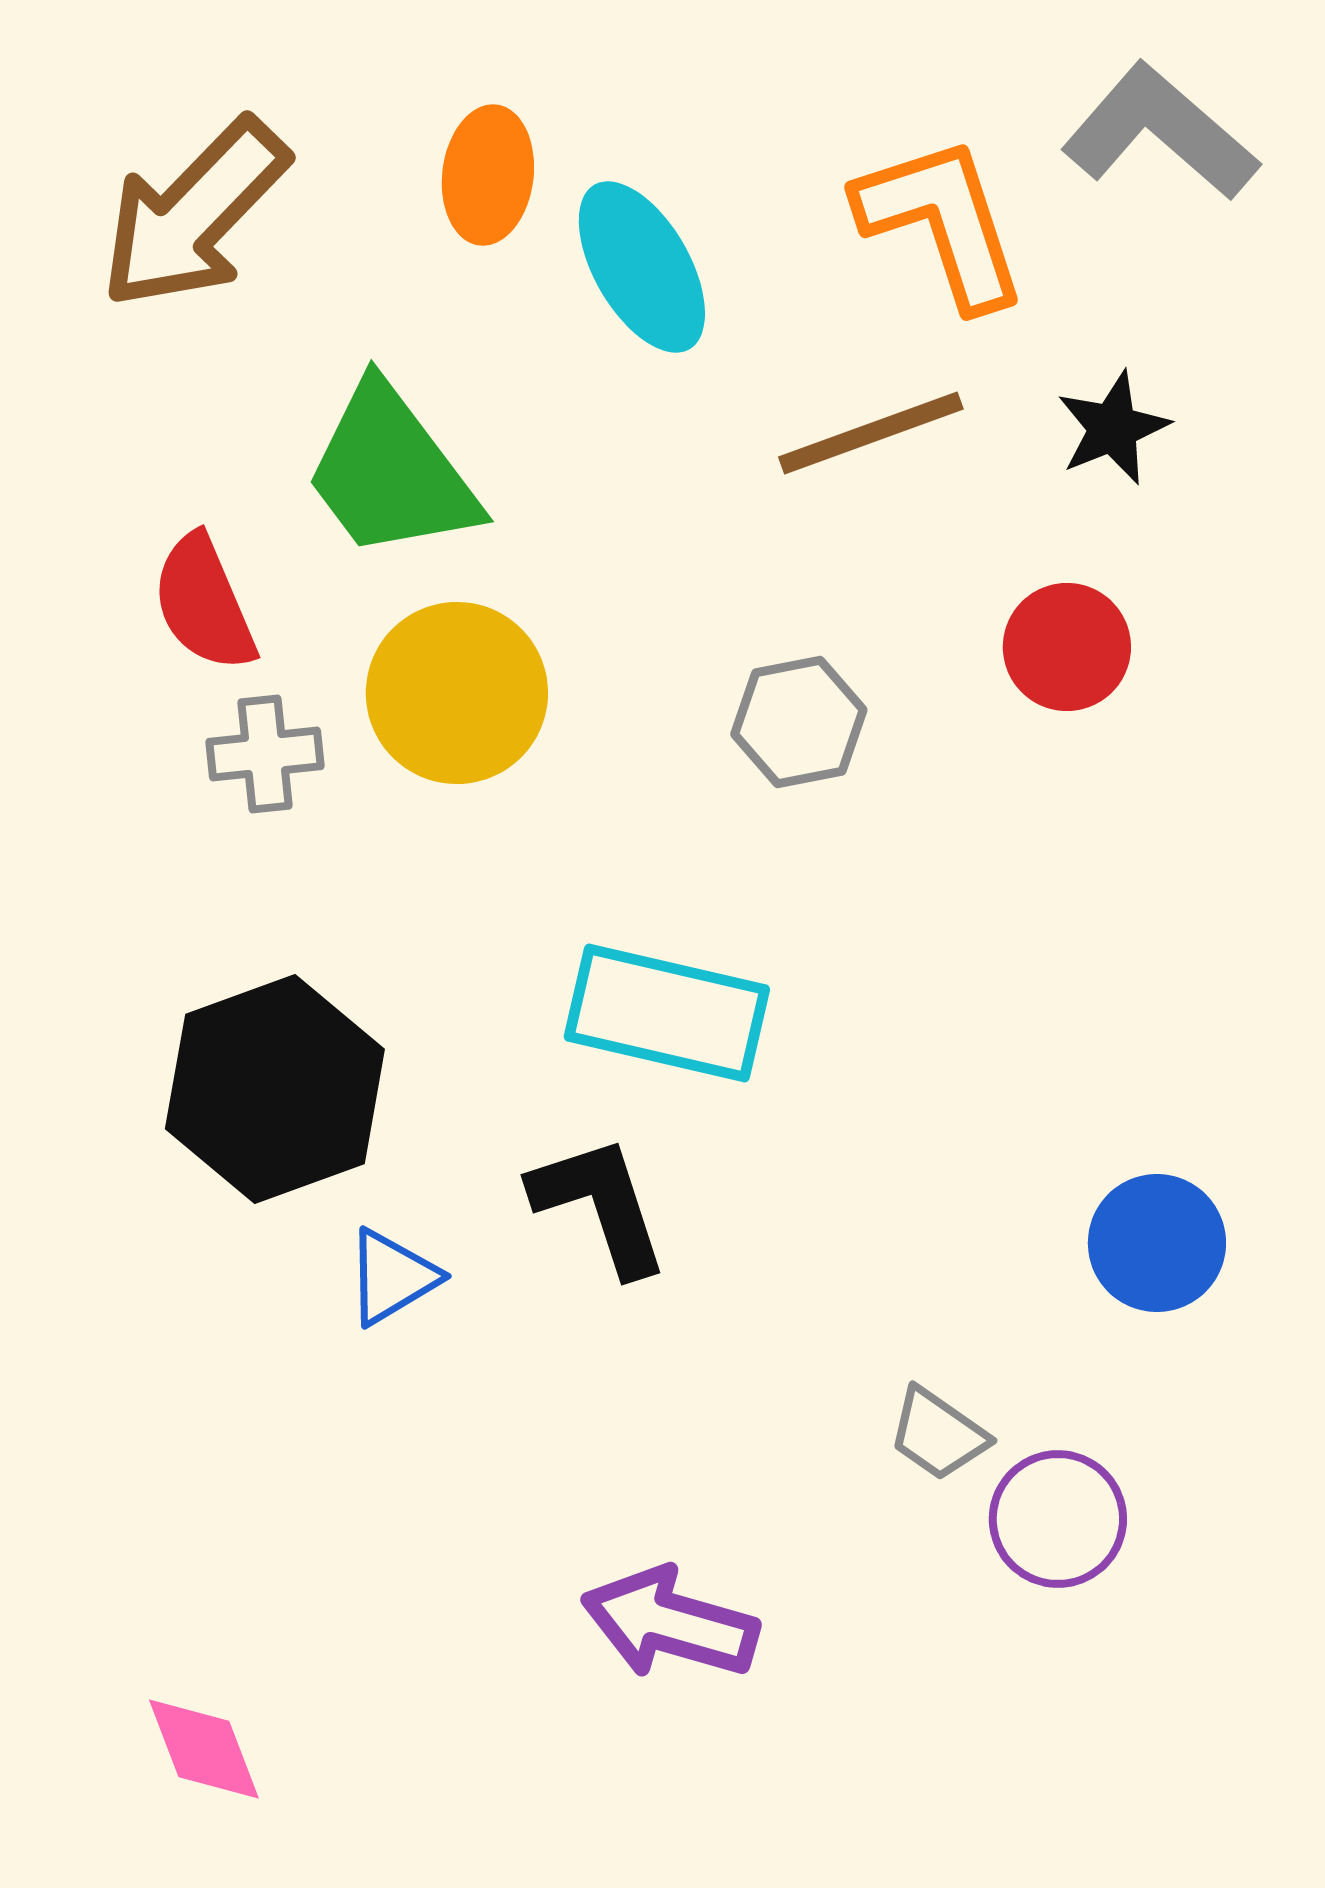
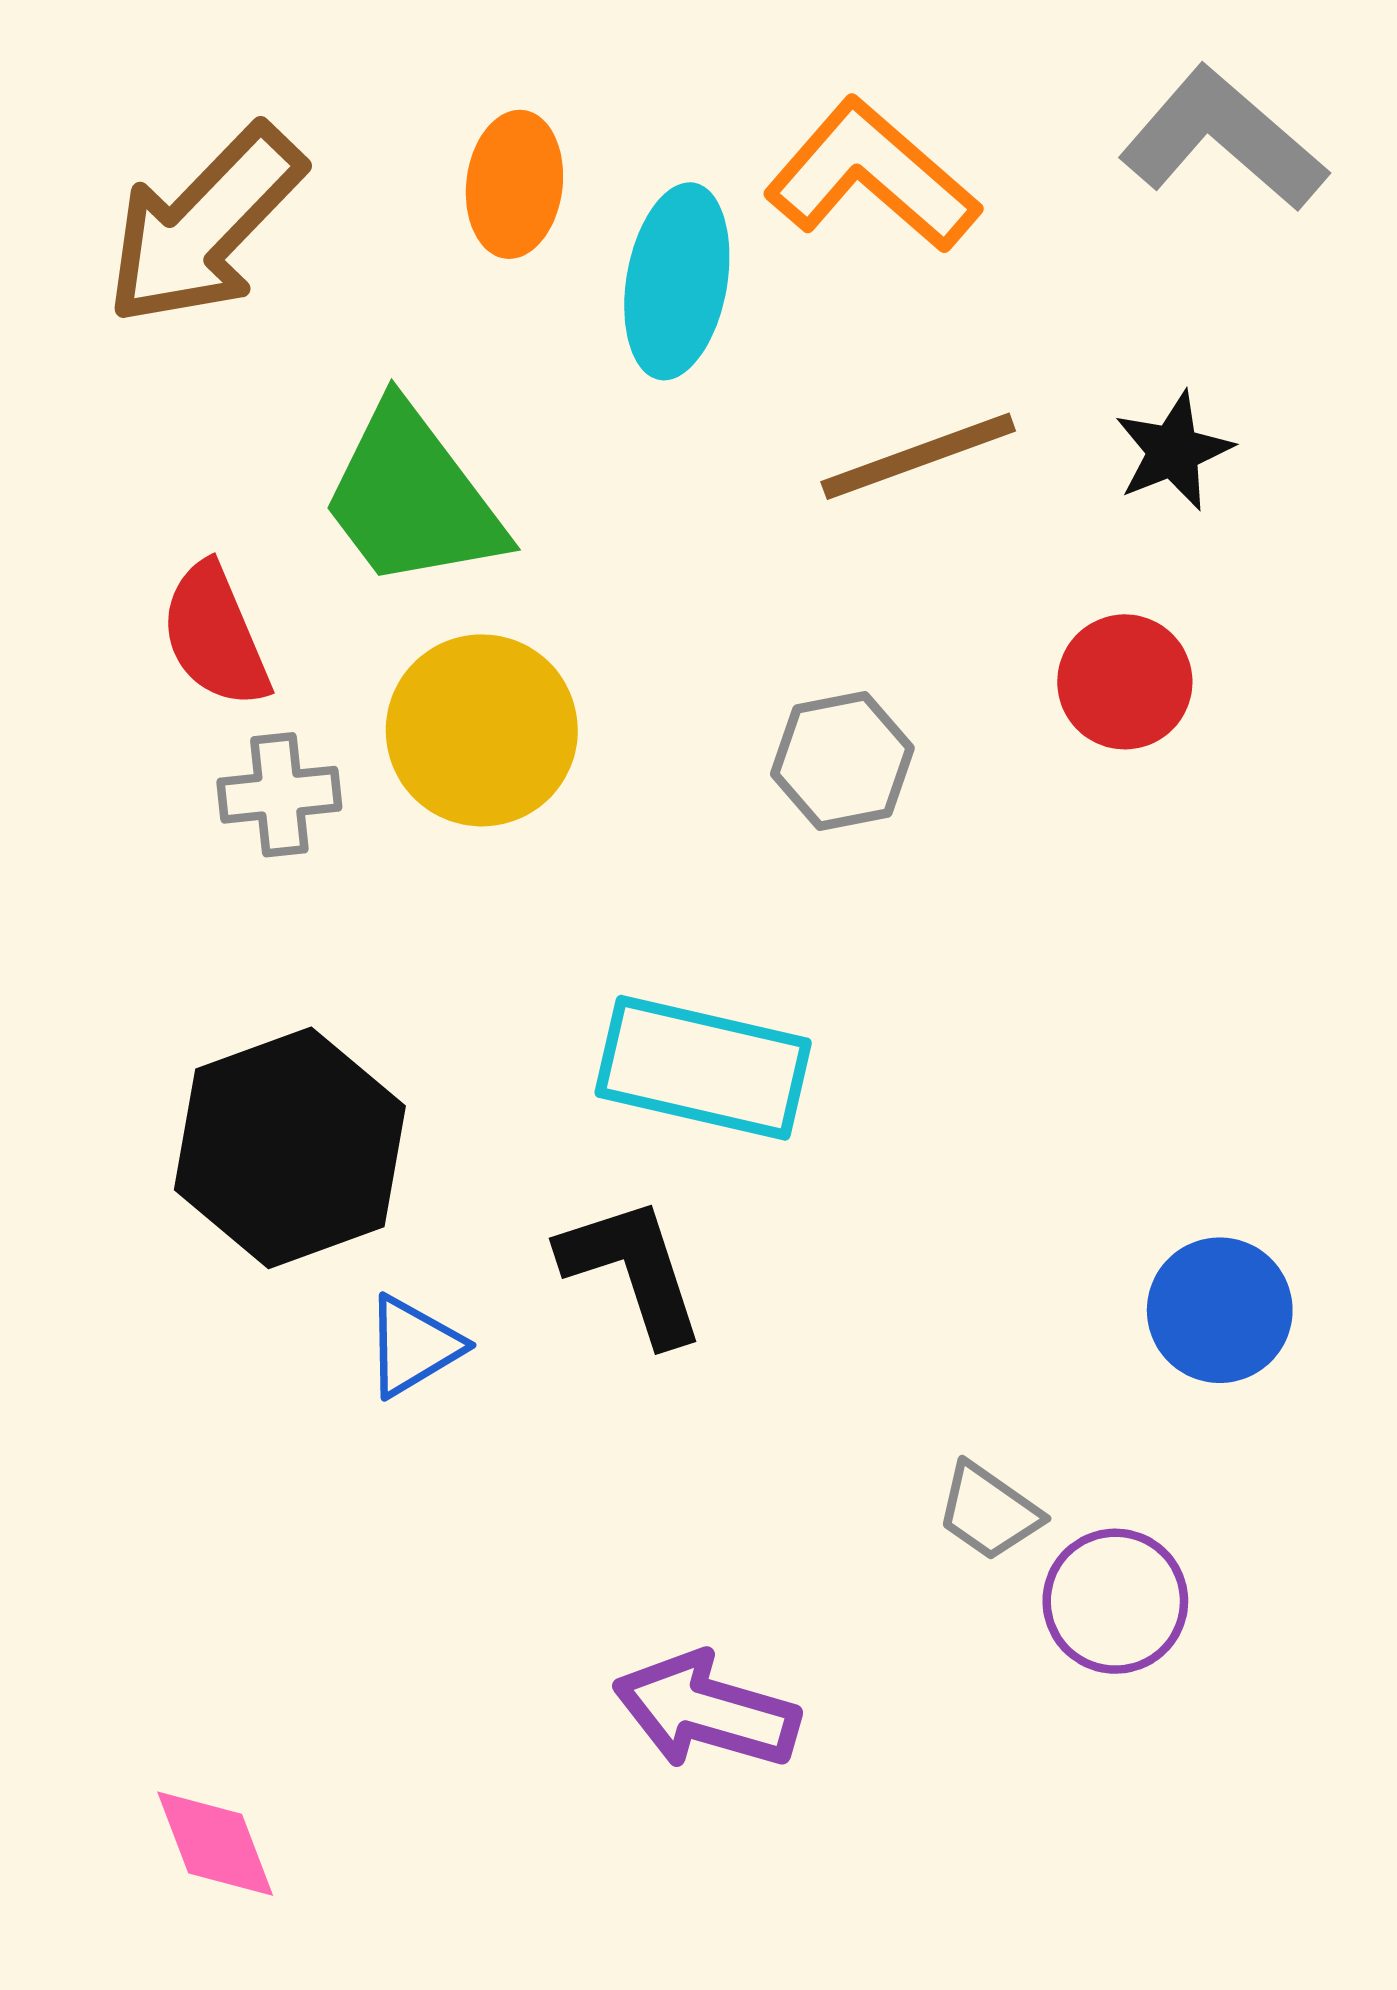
orange L-shape: (942, 222) -> (872, 176), moved, turned -31
cyan ellipse: (642, 267) -> (677, 281), turned 40

